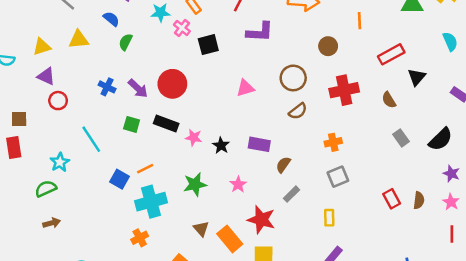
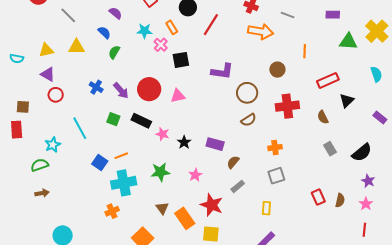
purple L-shape: (260, 32) -> (222, 71), moved
pink triangle: (245, 88) -> (178, 96), moved

